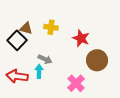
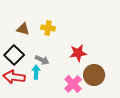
red star: (81, 38) -> (78, 53), moved, turned -30
black square: (17, 40) -> (14, 55), moved
brown circle: (97, 60) -> (94, 75), moved

